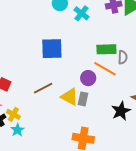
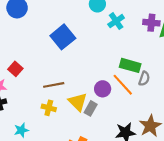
blue square: (52, 49) -> (63, 37), moved, turned 35
yellow cross: (13, 114) -> (49, 108), moved, turned -32
cyan star: (17, 130) -> (21, 130), moved

